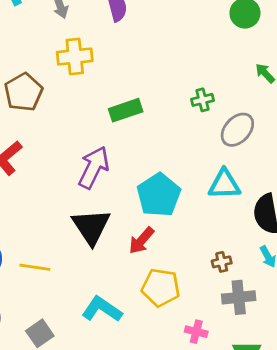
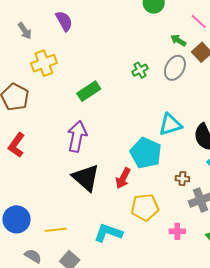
gray ellipse: (237, 130) -> (175, 68), moved
cyan pentagon: (159, 195) -> (146, 153), moved
brown cross: (222, 262) -> (182, 179), turned 32
yellow line: (35, 267) -> (56, 230), moved

